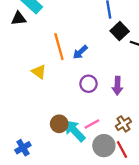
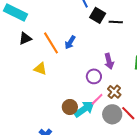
black triangle: (19, 18) -> (25, 38), moved
purple circle: (88, 84) -> (94, 76), moved
brown cross: (123, 124) -> (114, 92), moved
cyan arrow: (75, 131) -> (84, 109), turned 115

